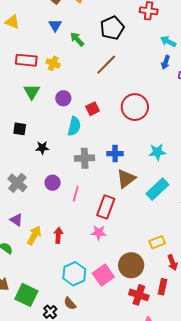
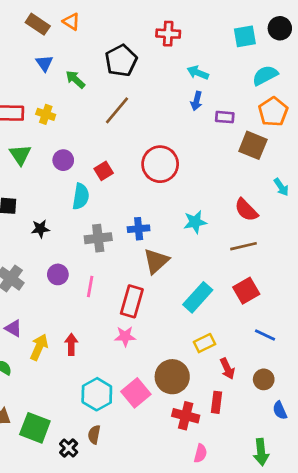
cyan rectangle: (157, 189) -> (198, 297), moved
brown semicircle: (70, 303) -> (94, 435), turned 56

